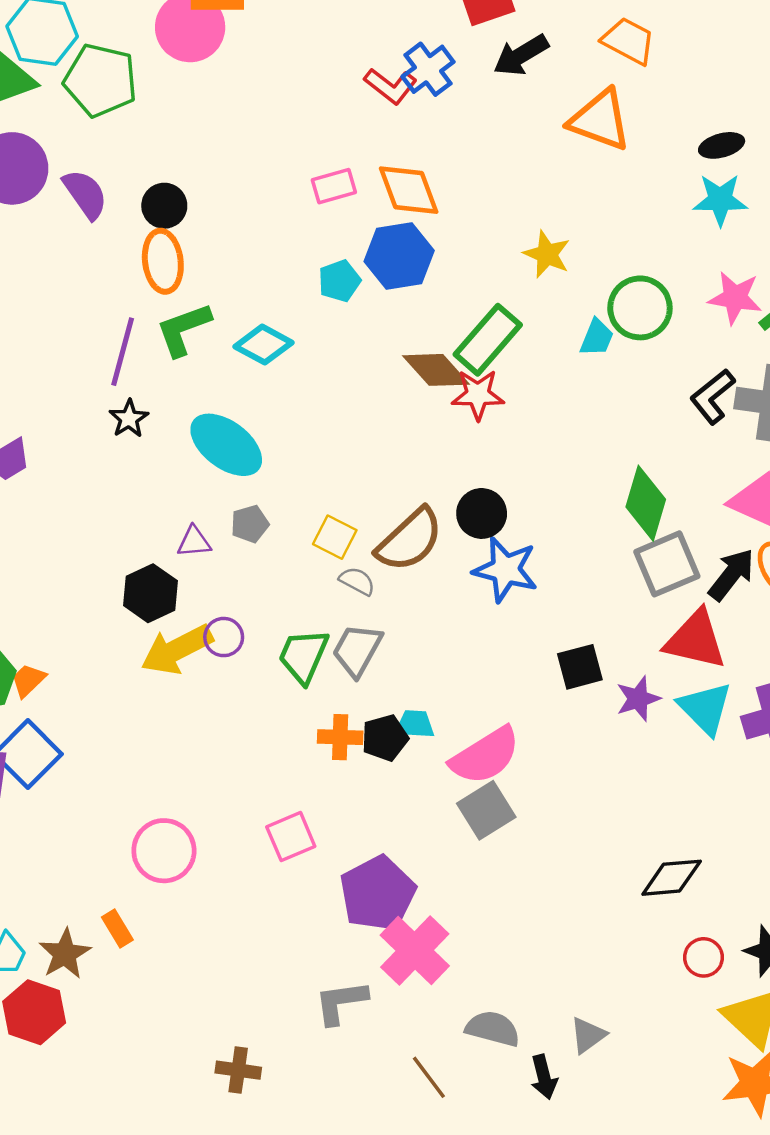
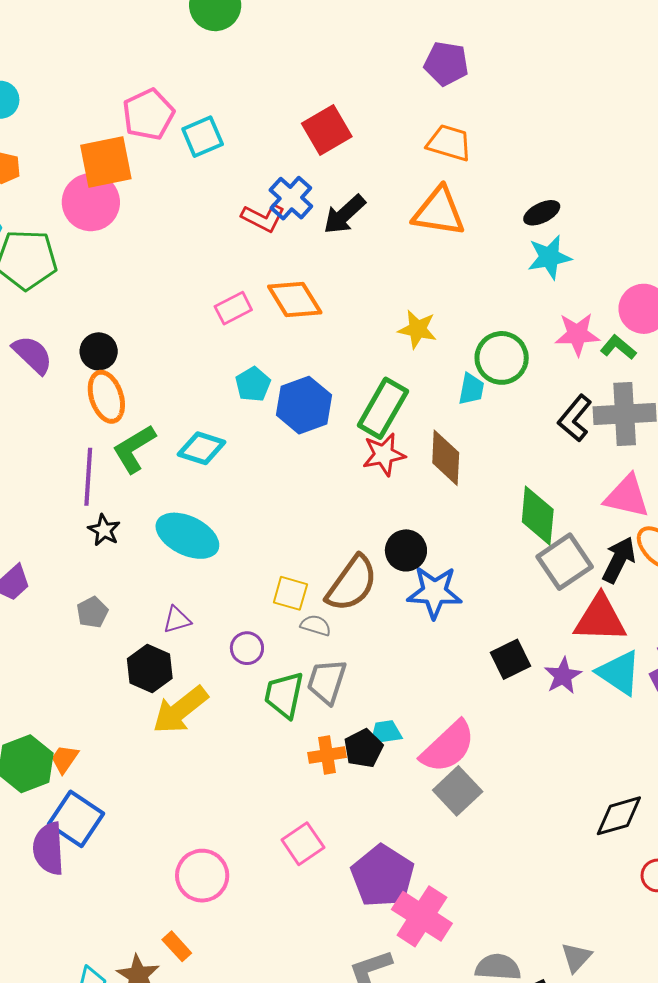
black arrow: (521, 55) -> (344, 215), moved
blue hexagon: (399, 256) -> (304, 405), moved
brown diamond: (436, 370) -> (446, 458), moved, turned 56
gray pentagon: (250, 524) -> (92, 612), moved
purple circle: (224, 637) -> (247, 648), moved

